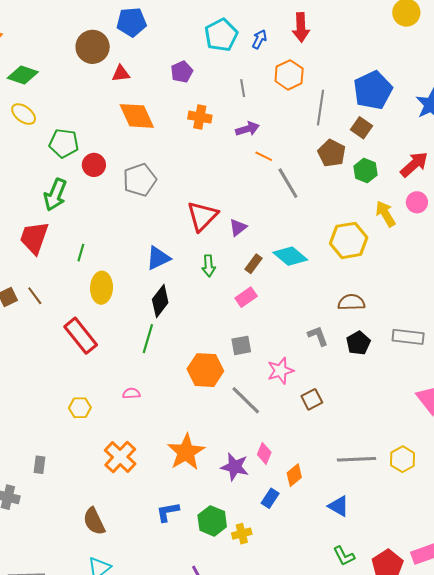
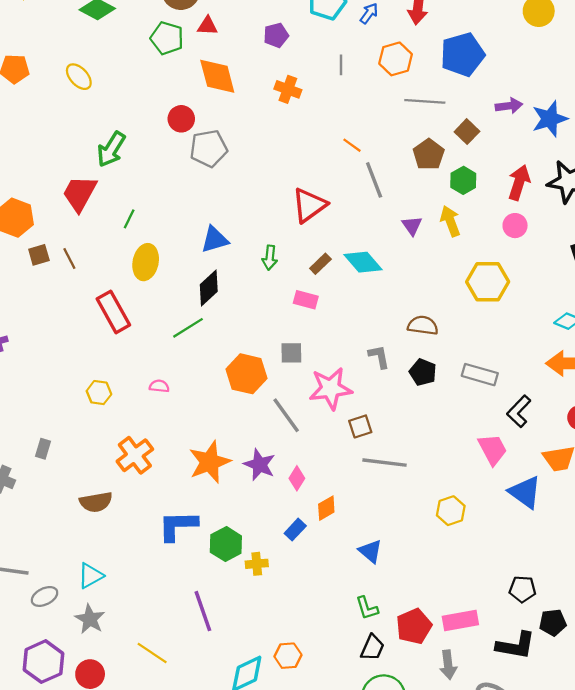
blue pentagon: (373, 90) -> (462, 54), moved
gray line: (321, 108) -> (425, 101), turned 76
yellow ellipse: (24, 114) -> (79, 77), moved
purple arrow: (247, 129) -> (509, 106), moved
green pentagon: (64, 143) -> (167, 38), moved
red arrow: (414, 164) -> (519, 183), turned -40
red circle: (94, 165) -> (181, 119), moved
yellow arrow: (385, 214) -> (450, 221), moved
red triangle: (202, 216) -> (309, 205), moved
purple triangle: (238, 227) -> (412, 226), moved, turned -36
yellow hexagon: (349, 240) -> (488, 282), moved
pink rectangle: (246, 297) -> (306, 300), turned 40
green line: (148, 339) -> (188, 328), turned 32
black pentagon: (358, 343) -> (423, 372), turned -30
pink star: (280, 371) -> (331, 389), size x1.4
gray line: (357, 459) -> (384, 463), moved
purple star: (235, 467) -> (260, 465), moved
blue L-shape: (168, 512) -> (178, 526), size x1.5
brown semicircle: (94, 521) -> (96, 502), moved, turned -84

